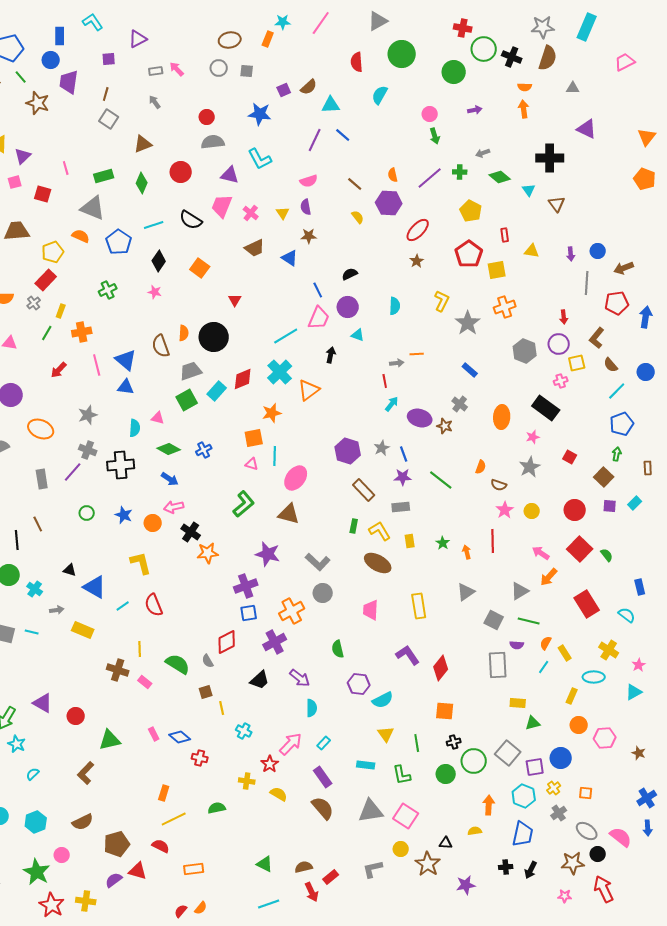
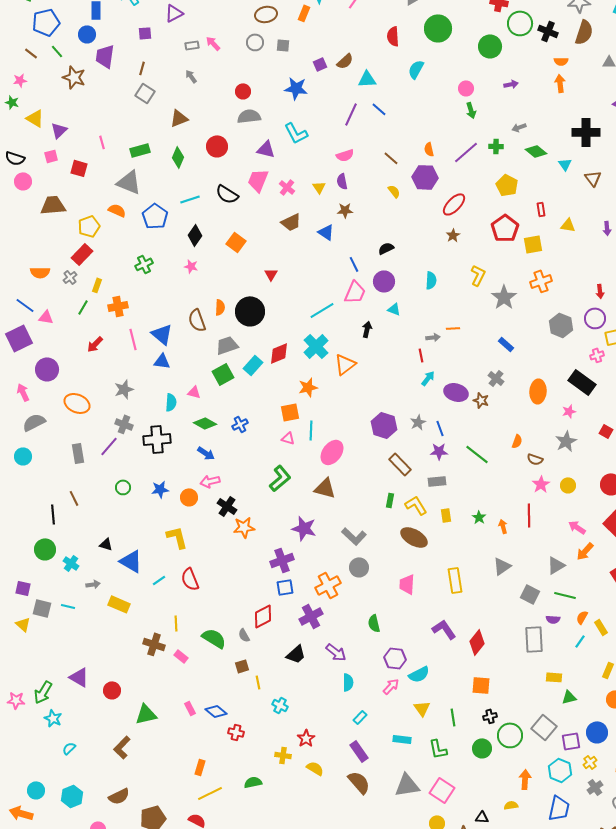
blue star: (124, 515) -> (160, 489), turned -30
pink arrow: (291, 744) -> (391, 686), moved, size x0.7

